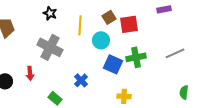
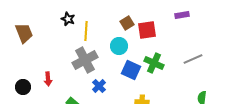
yellow line: (80, 25) -> (86, 31), moved
gray cross: (50, 47) -> (85, 60), moved, turned 35
green cross: (136, 57) -> (154, 63), turned 36

